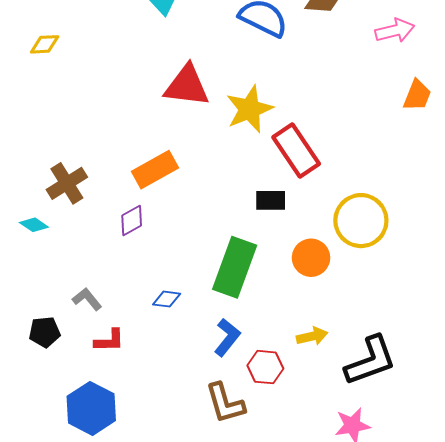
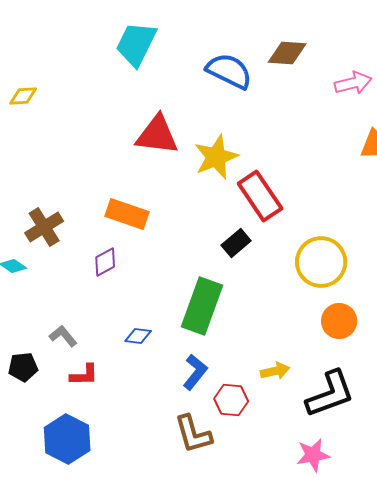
orange rectangle: (155, 170) -> (127, 214), turned 48
black rectangle: (271, 200) -> (236, 243), turned -40
orange circle: (311, 258) -> (339, 321), moved

